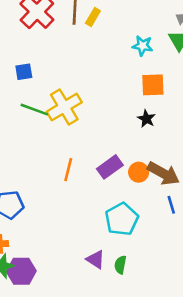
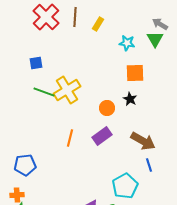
yellow rectangle: (93, 17) -> (98, 24), moved
orange circle: (139, 172) -> (107, 108), moved
cyan pentagon: (122, 219) -> (125, 186), moved

